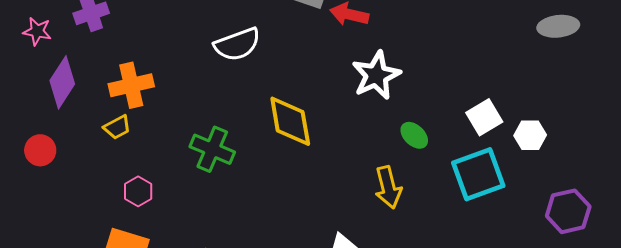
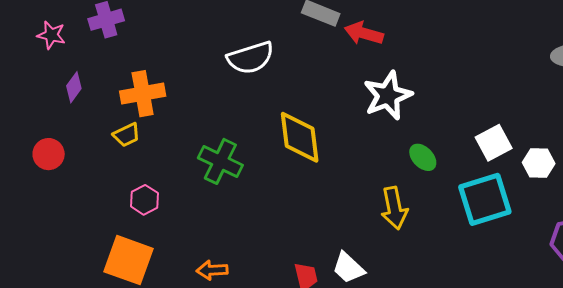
purple diamond: (62, 82) -> (74, 87), size x0.6

